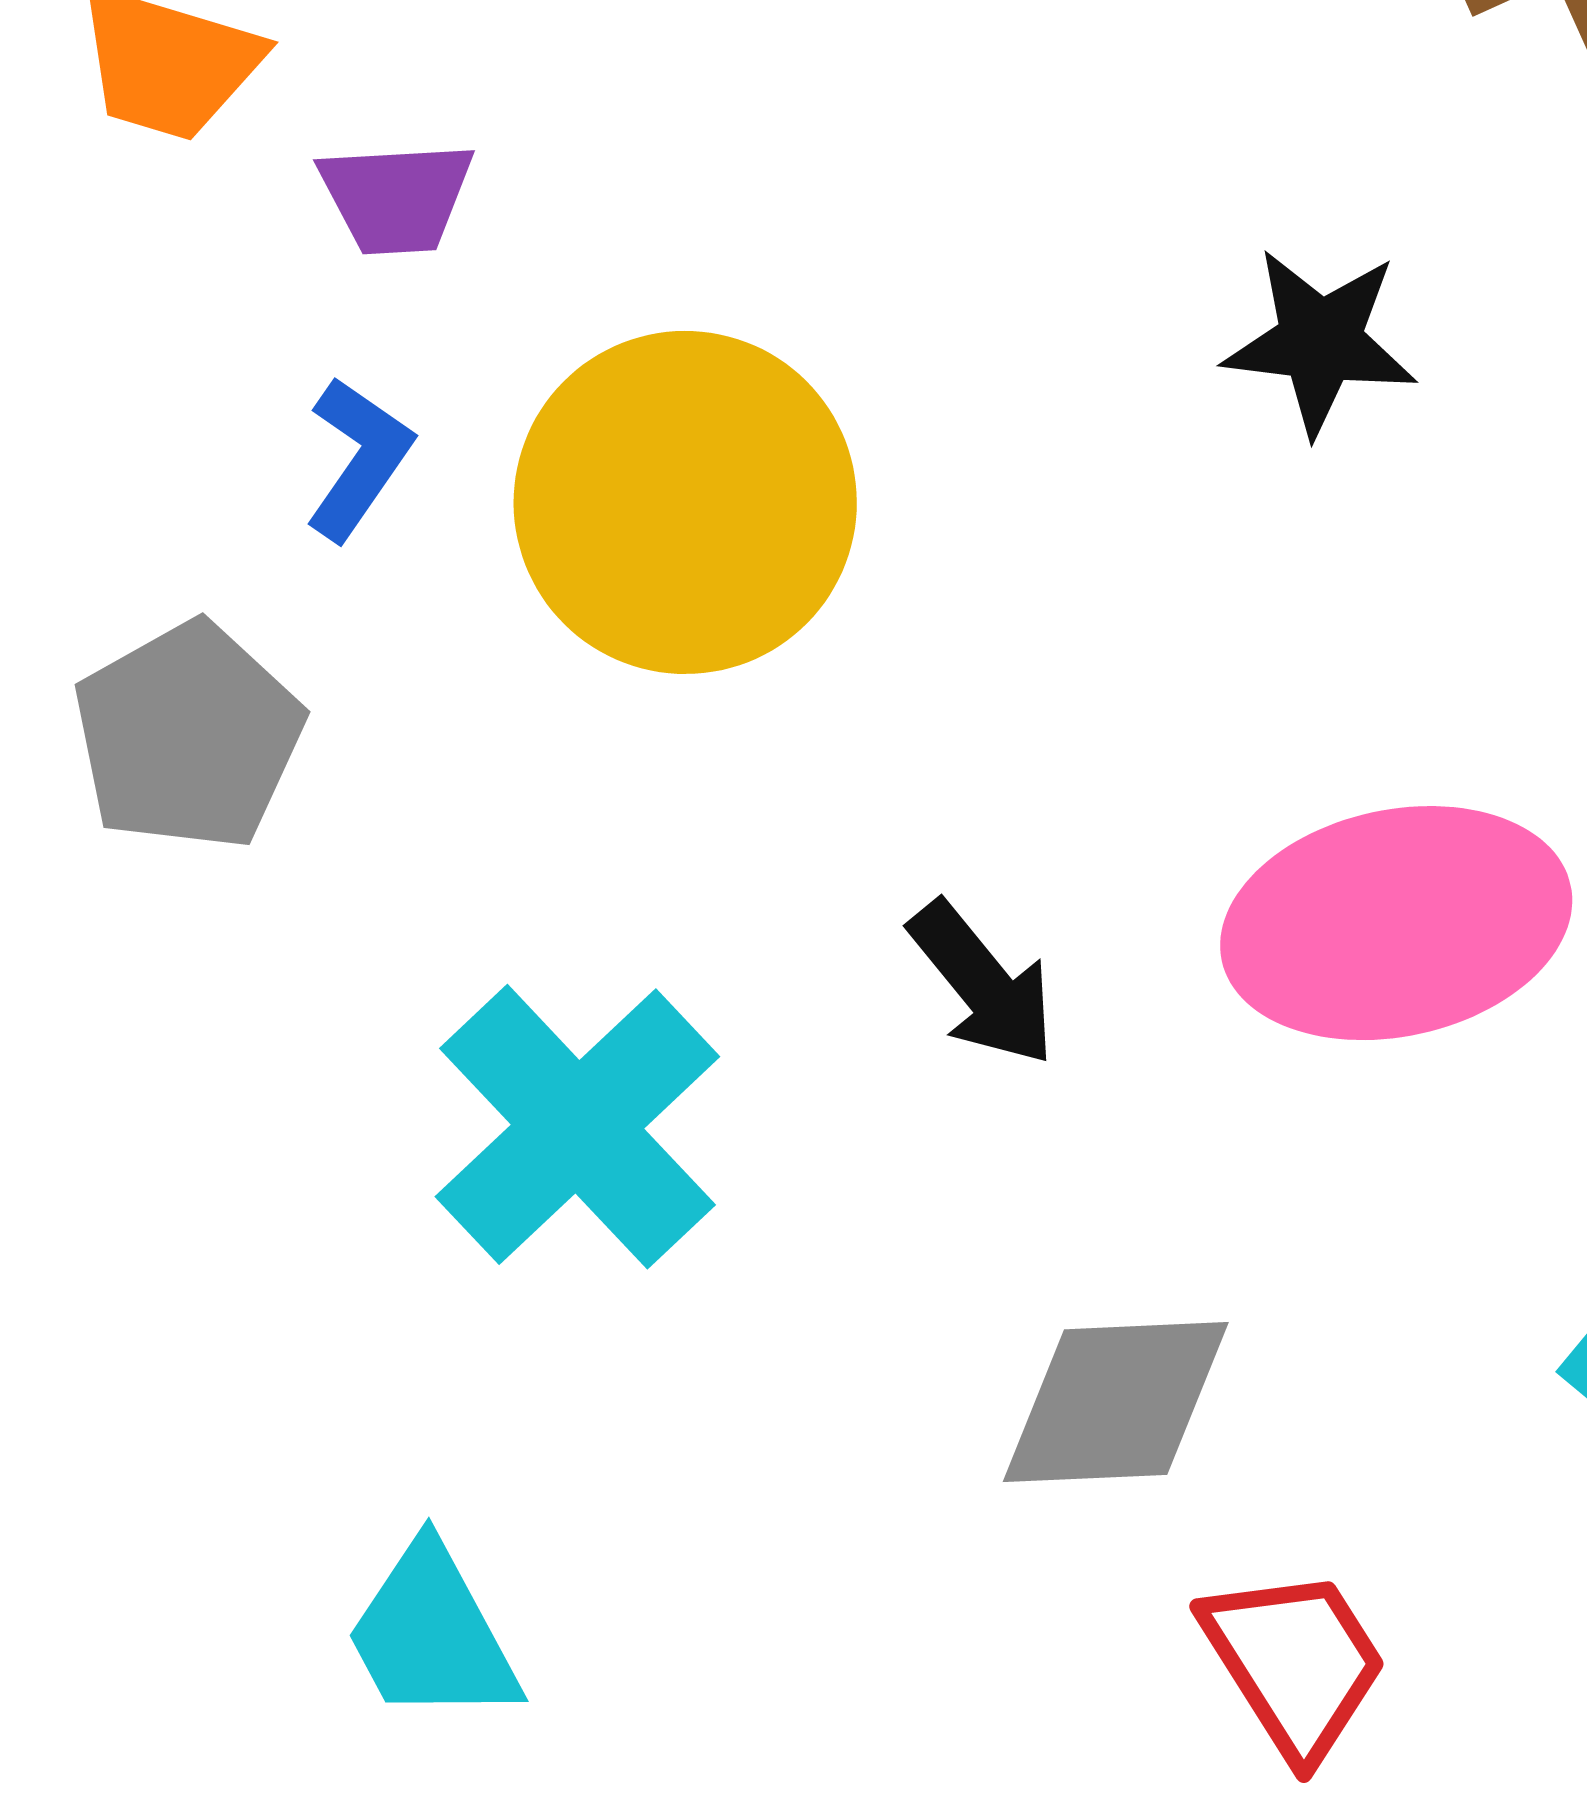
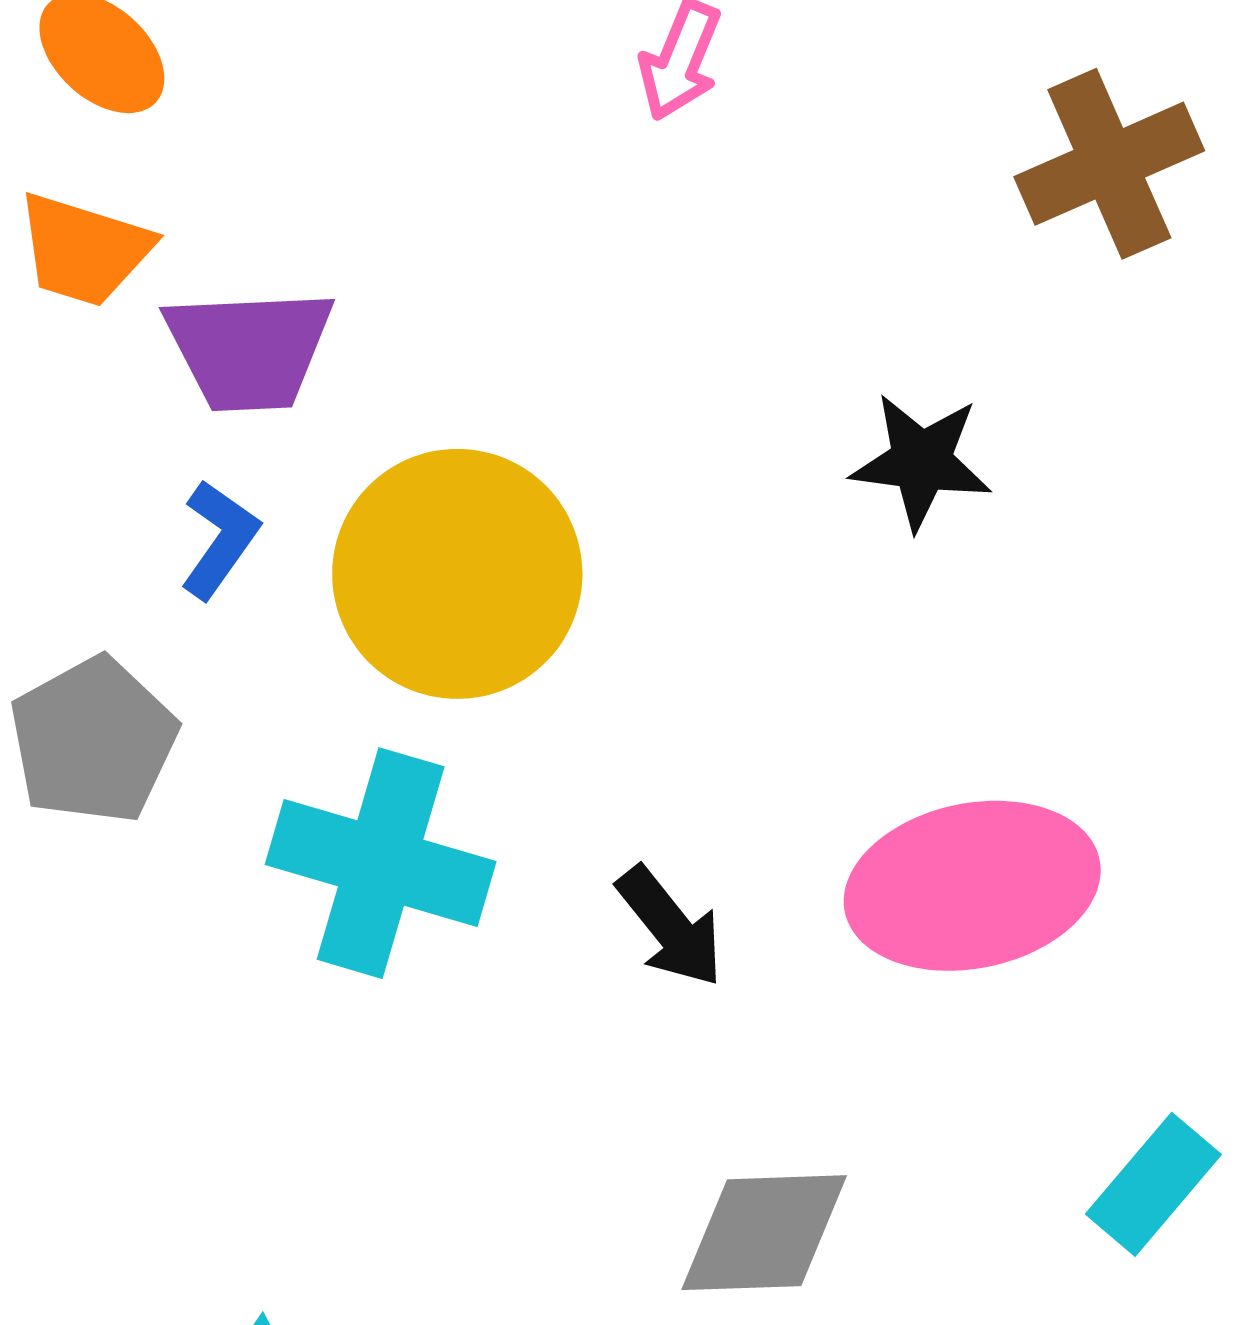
purple trapezoid: (396, 197) -> (249, 349), size x1.5
cyan cross: (577, 1127) -> (381, 863), moved, turned -31

